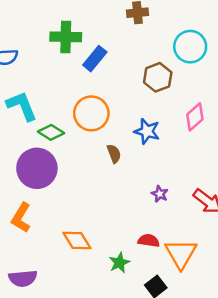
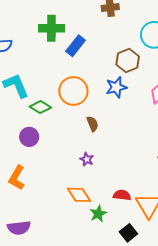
blue star: (147, 131) -> (116, 87), moved, turned -30
purple circle: (37, 168) -> (29, 137), size x0.6
purple star: (160, 194) -> (87, 159), moved
orange diamond: (77, 240) -> (79, 195), moved

